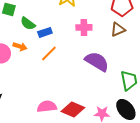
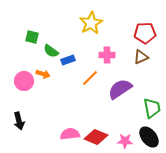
orange line: (49, 53) -> (90, 78), moved
purple semicircle: (97, 61) -> (120, 89), turned -65

